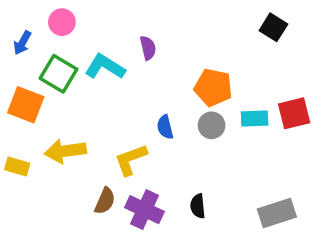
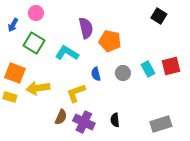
purple semicircle: (148, 48) -> (86, 28), size x1.5
cyan L-shape: (105, 67) -> (67, 53), moved
orange pentagon: (213, 87) -> (110, 41), moved
orange square: (26, 105) -> (15, 73), moved
cyan rectangle: (255, 118) -> (148, 69), turned 63

